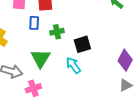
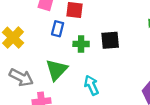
black square: (82, 44) -> (110, 40), moved

